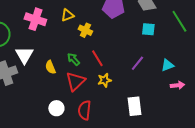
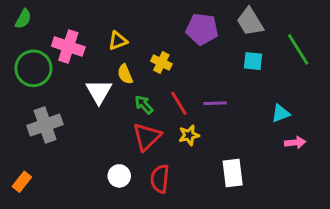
yellow triangle: (67, 15) -> (118, 41), moved
pink cross: (35, 19) -> (68, 47), moved
white triangle: (24, 55) -> (99, 92), moved
purple line: (137, 63) -> (215, 103), moved, turned 49
yellow semicircle: (50, 67) -> (125, 74), moved

